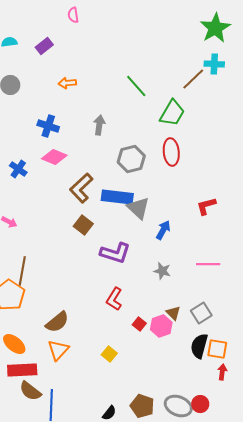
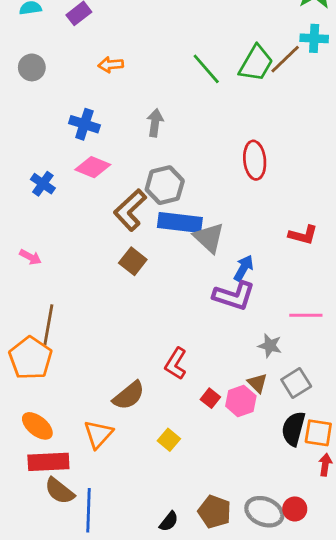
green trapezoid: (172, 113) -> (256, 63), moved
gray hexagon: (131, 159) -> (165, 185), moved
red L-shape: (206, 206) -> (303, 235), turned -150
purple L-shape: (115, 253) -> (234, 296), moved
gray star: (162, 271) -> (270, 346), moved
brown semicircle: (57, 322) -> (129, 395), moved

